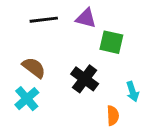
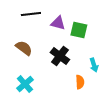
purple triangle: (86, 18) -> (58, 23), moved
cyan cross: (27, 99) -> (25, 84), moved

